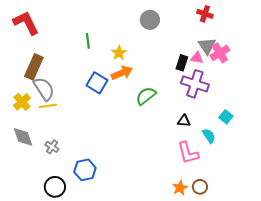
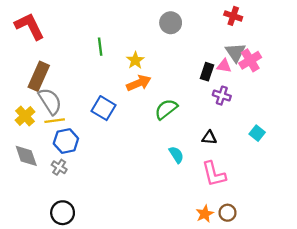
blue square: (97, 83) -> (104, 108), moved
purple cross: (195, 84) -> (222, 96), size x0.6
cyan semicircle: (209, 136) -> (176, 155), moved
blue hexagon: (85, 170) -> (66, 141), moved

